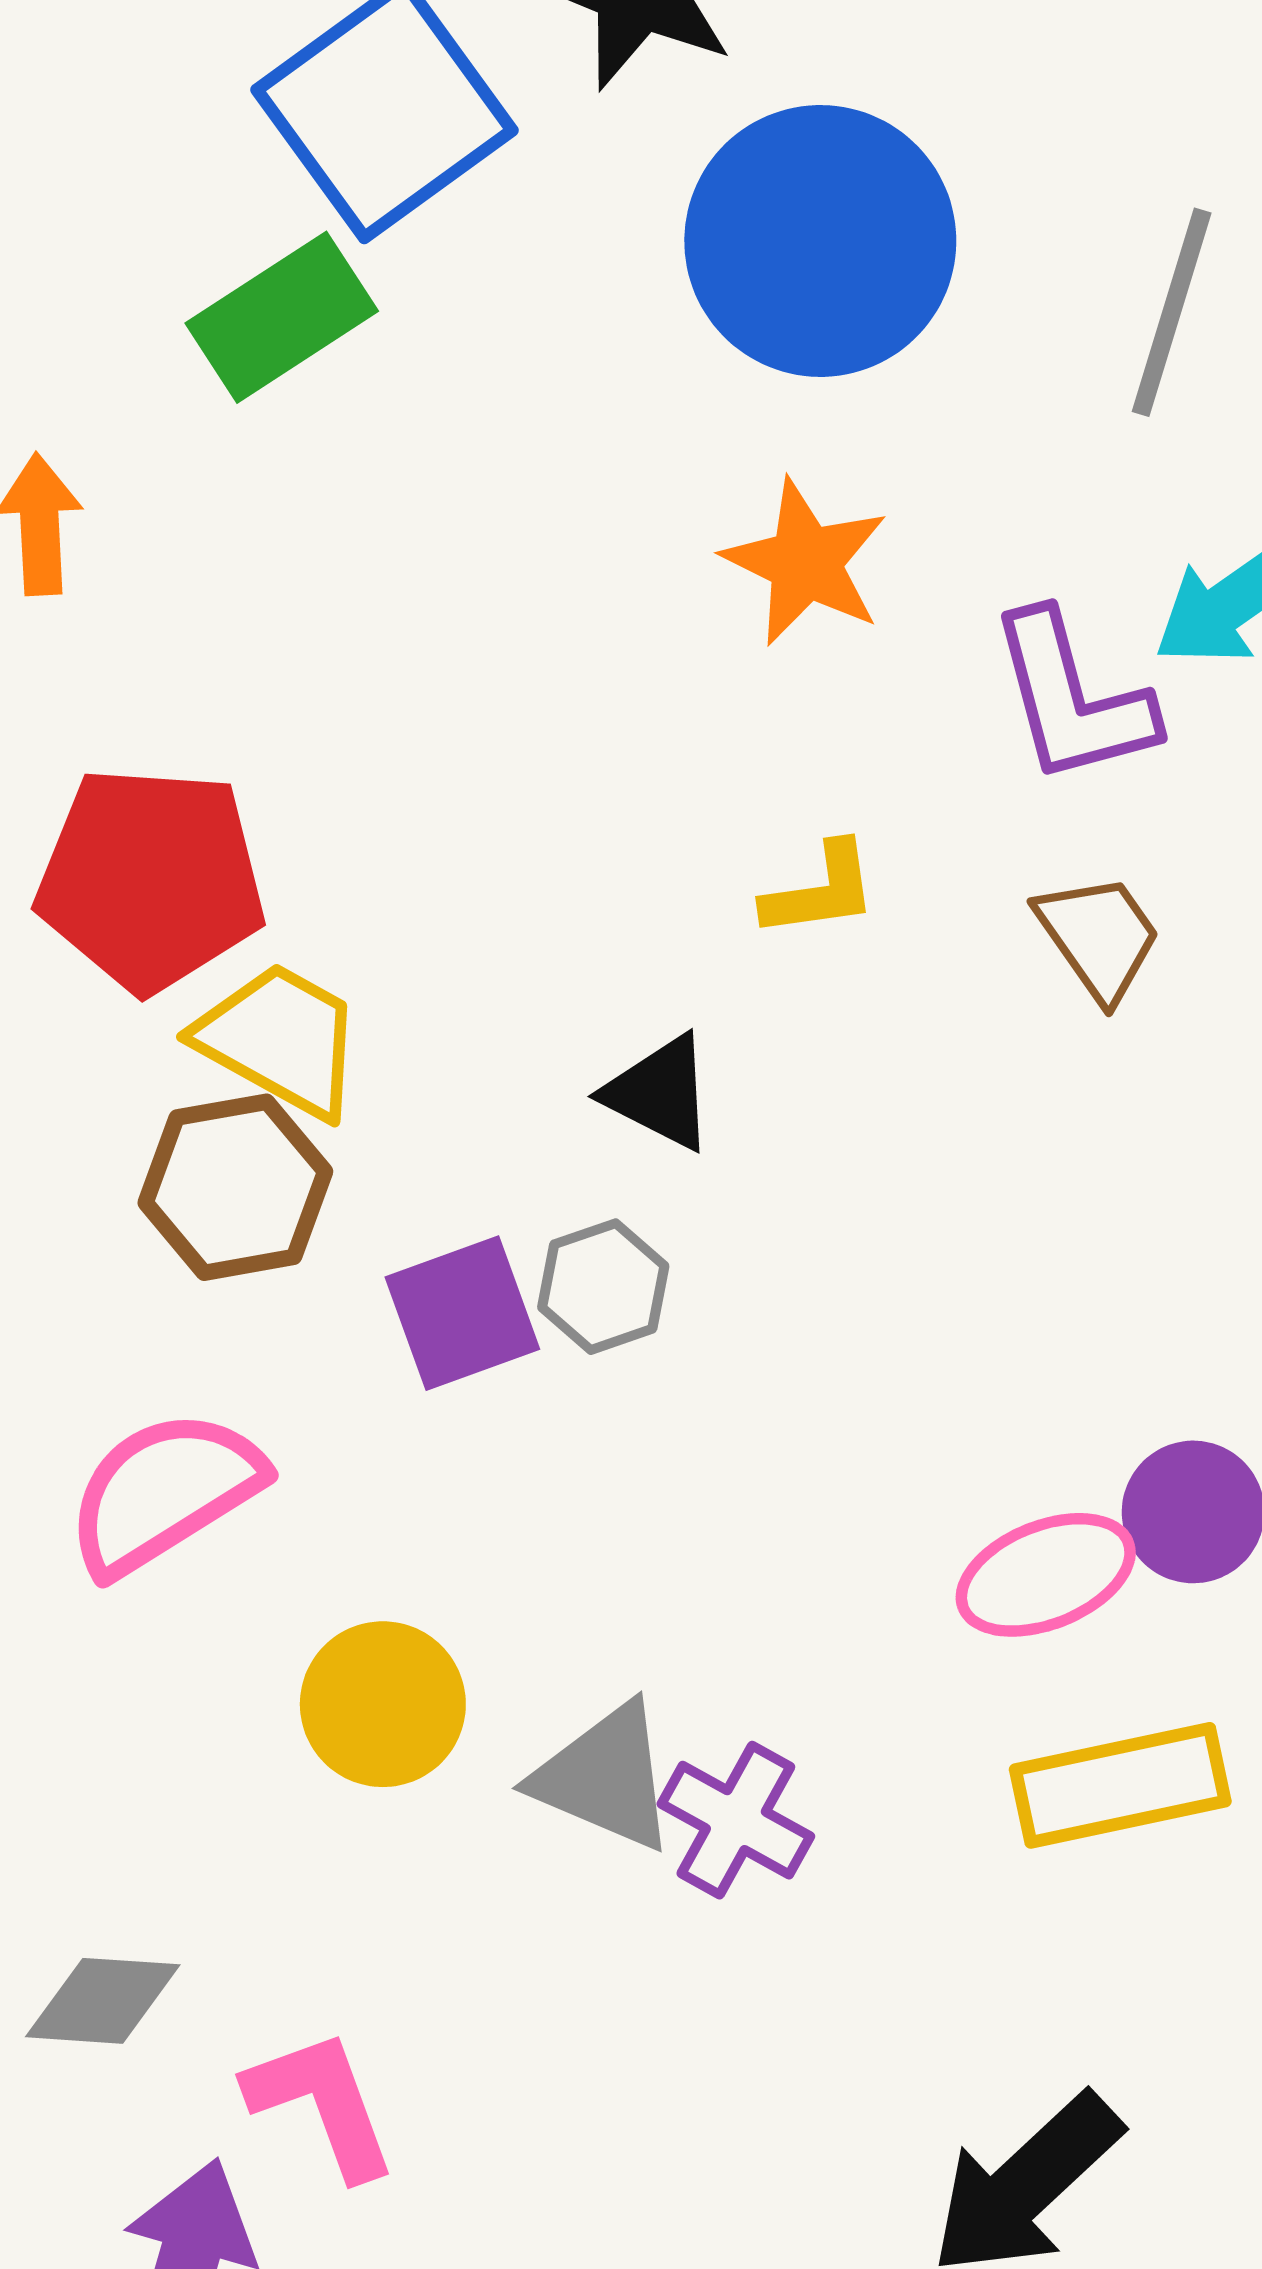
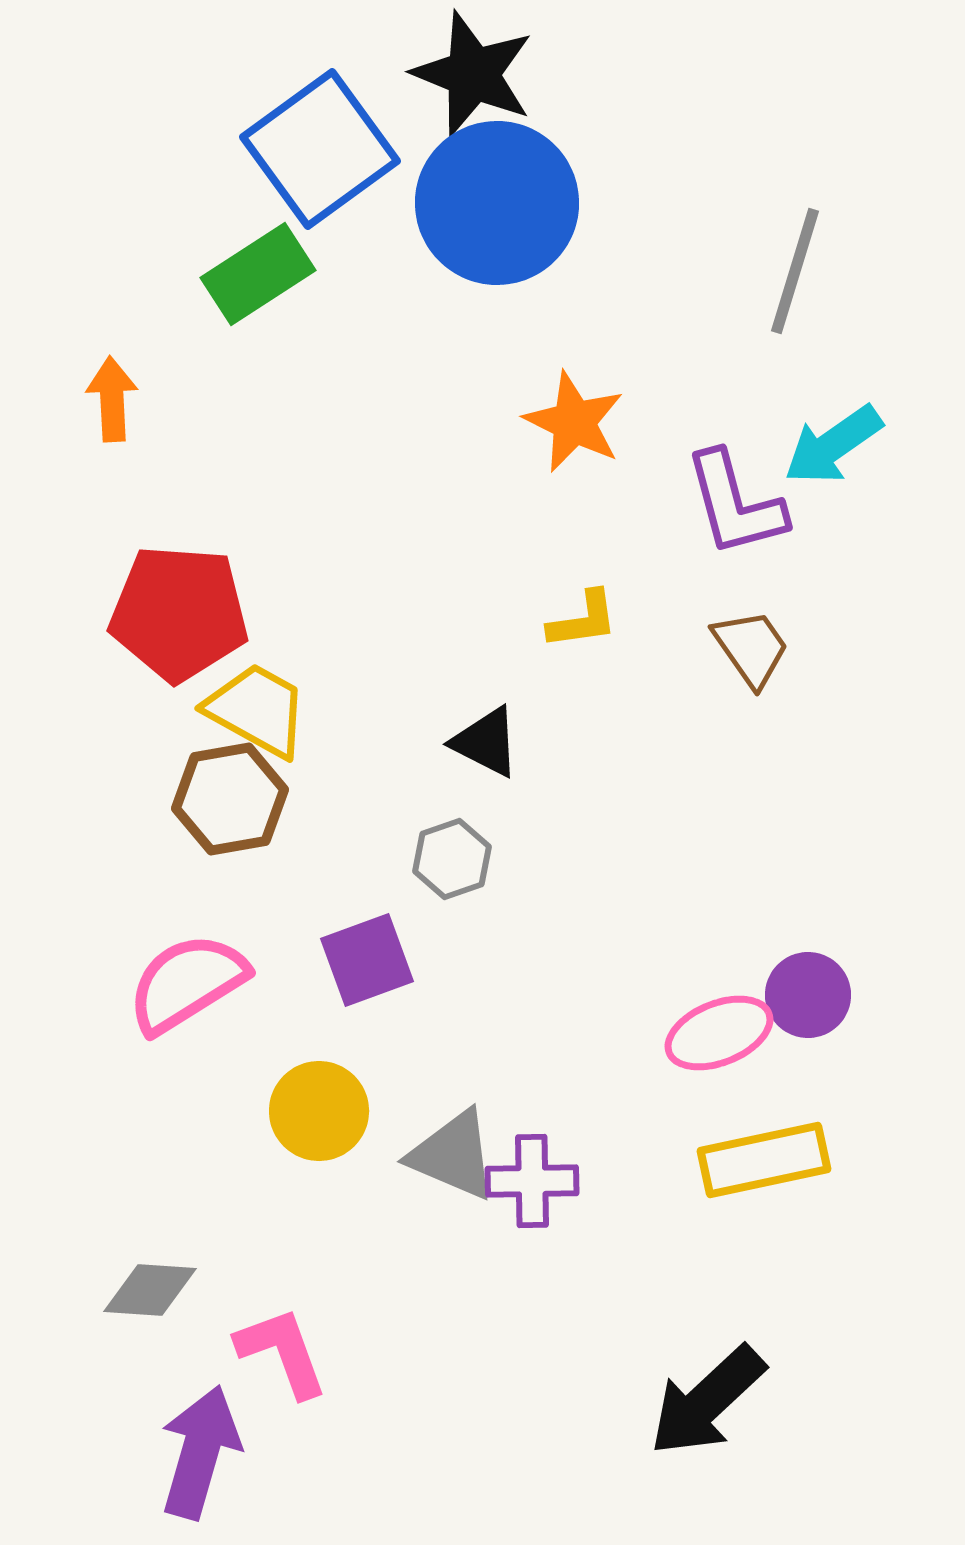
blue circle: (820, 241) -> (497, 203), moved
purple square: (462, 1313) -> (367, 960), moved
purple cross: (736, 1820) -> (532, 1181), turned -30

